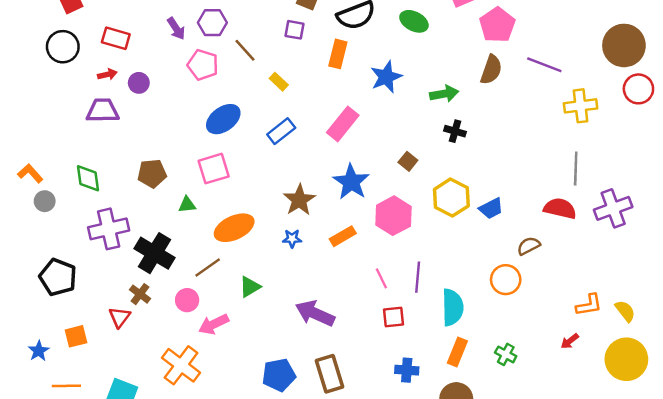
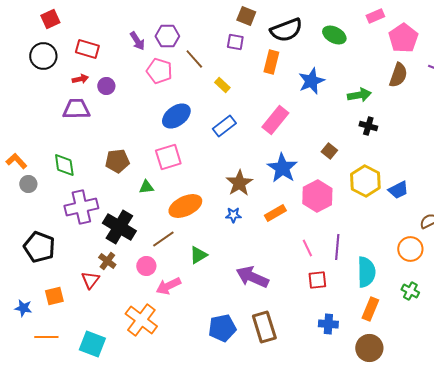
blue star: (39, 351) -> (23, 308), turned -30
green cross: (506, 354) -> (410, 291), moved

